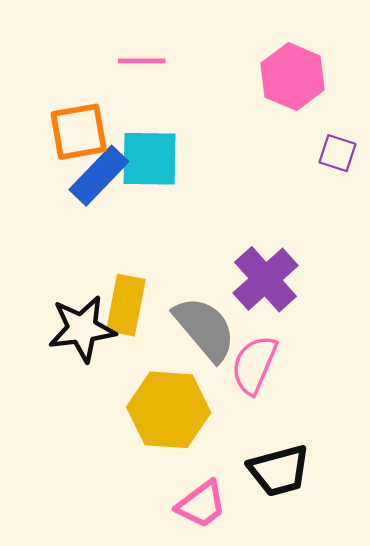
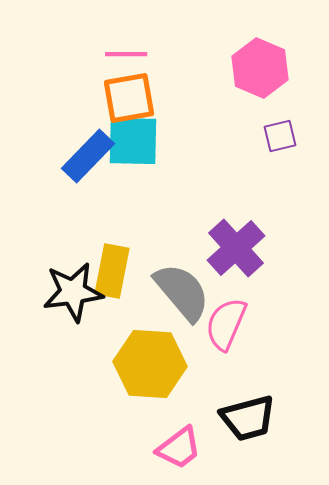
orange square: (79, 132) -> (129, 98), moved
purple square: (338, 153) -> (280, 136), moved, turned -32

